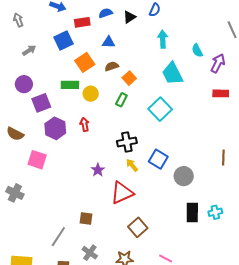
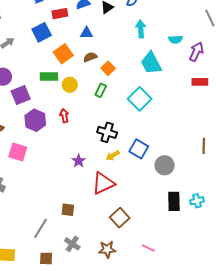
cyan semicircle: (197, 51) -> (176, 39), turned -64
black cross: (127, 142) -> (107, 132), turned 30
yellow arrow: (132, 165) -> (113, 155), turned -80

